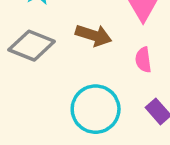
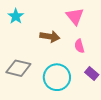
gray diamond: (32, 46) -> (18, 68), moved

